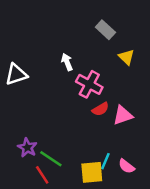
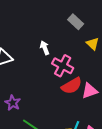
red semicircle: (100, 109) -> (72, 86), size x1.5
purple star: (27, 148) -> (13, 103), moved

